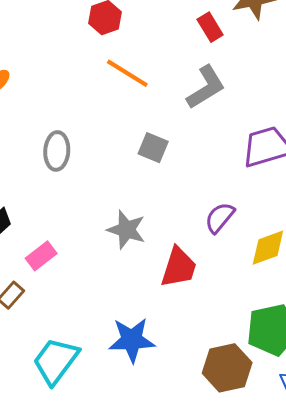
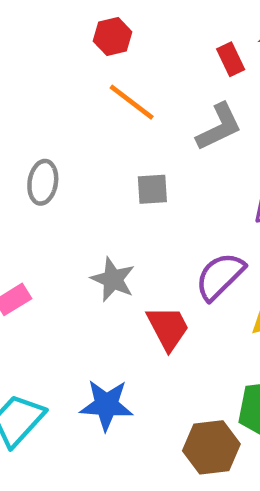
gray square: (153, 148) -> (152, 189), turned -32
purple semicircle: (220, 218) -> (220, 276), size x1.4
red trapezoid: (179, 267) -> (168, 328), turned -51

